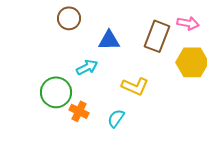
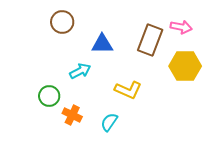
green circle: (56, 92) -> (49, 96), size x0.7

